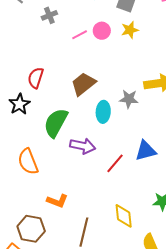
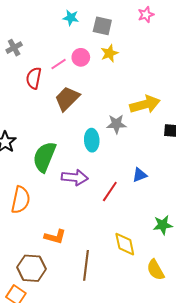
gray cross: (49, 15) -> (14, 48), moved
red semicircle: (36, 78) -> (34, 78), moved
brown trapezoid: (83, 84) -> (67, 99), moved
blue triangle: (146, 151) -> (140, 175), size x0.7
orange semicircle: (28, 162) -> (21, 200), turned -140

